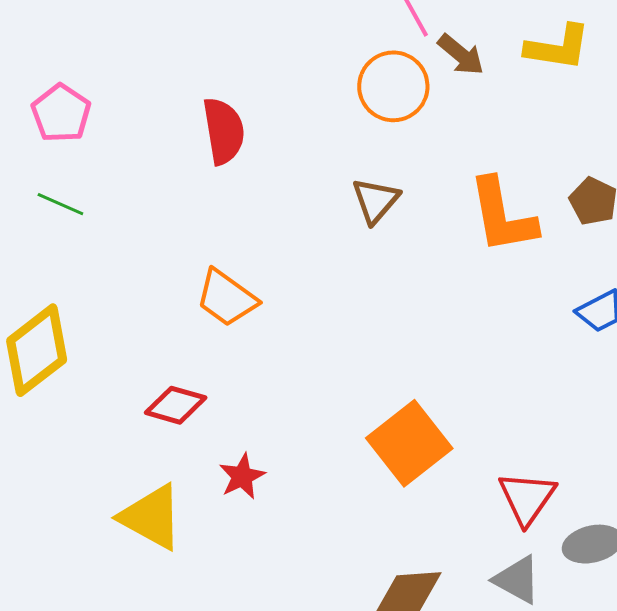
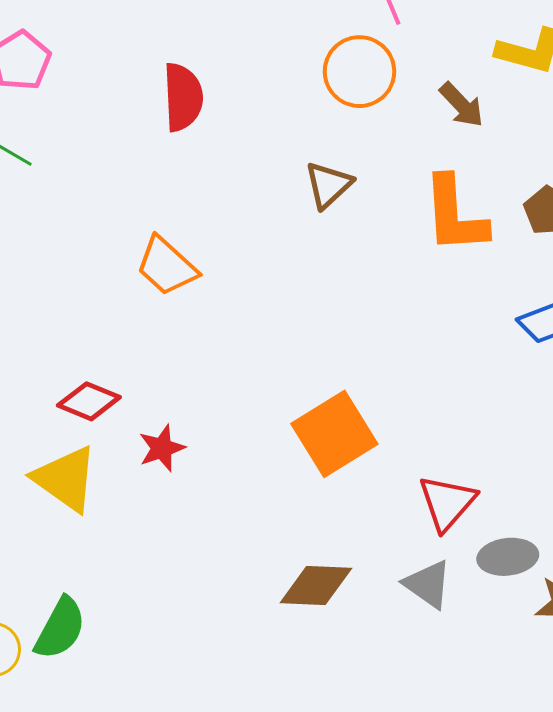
brown arrow: (461, 55) -> (462, 105), moved
red diamond: (176, 405) -> (89, 401), moved

